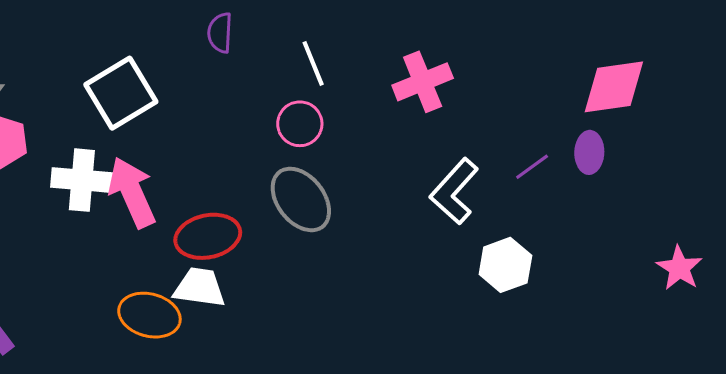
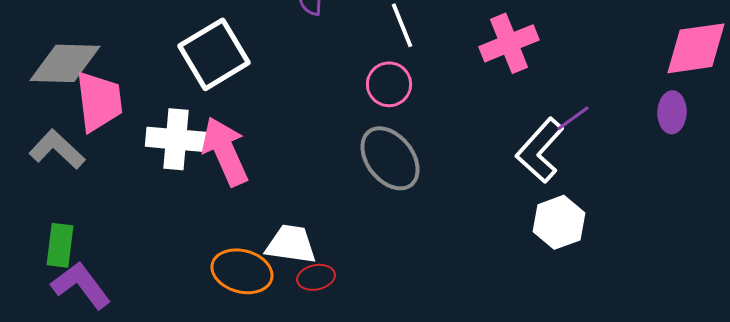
purple line: (532, 167) -> (573, 118), moved
red ellipse: (208, 236) -> (316, 277), moved, size x0.6
white hexagon: (505, 265) -> (559, 222), moved

